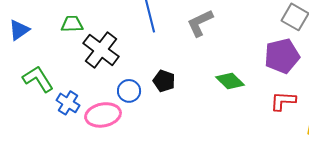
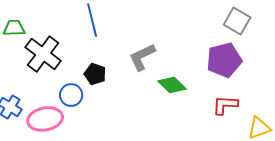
gray L-shape: (200, 23) -> (142, 57), moved
black pentagon: (164, 81) -> (95, 74), moved

